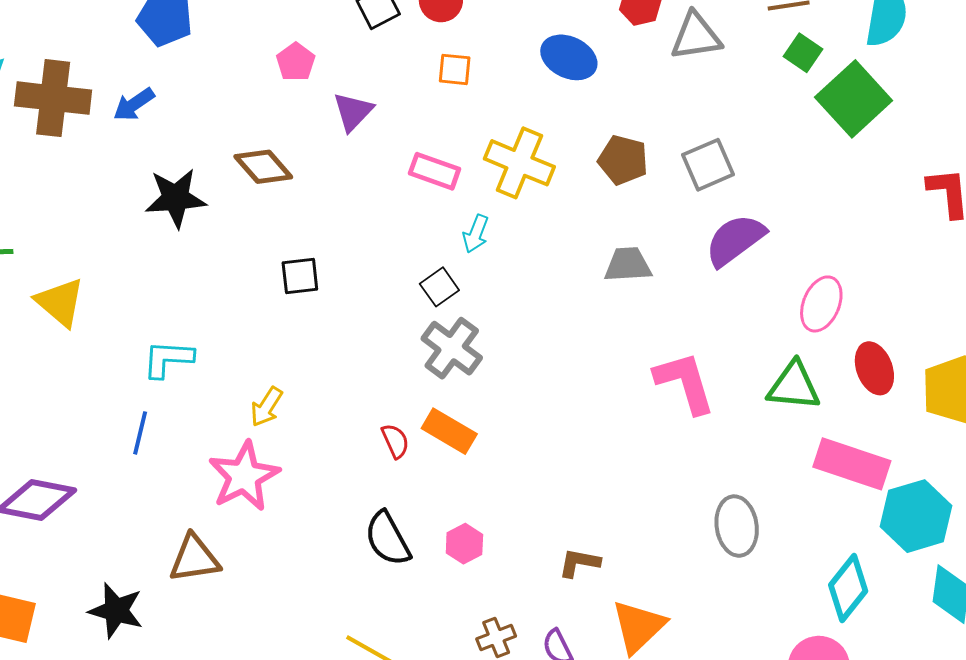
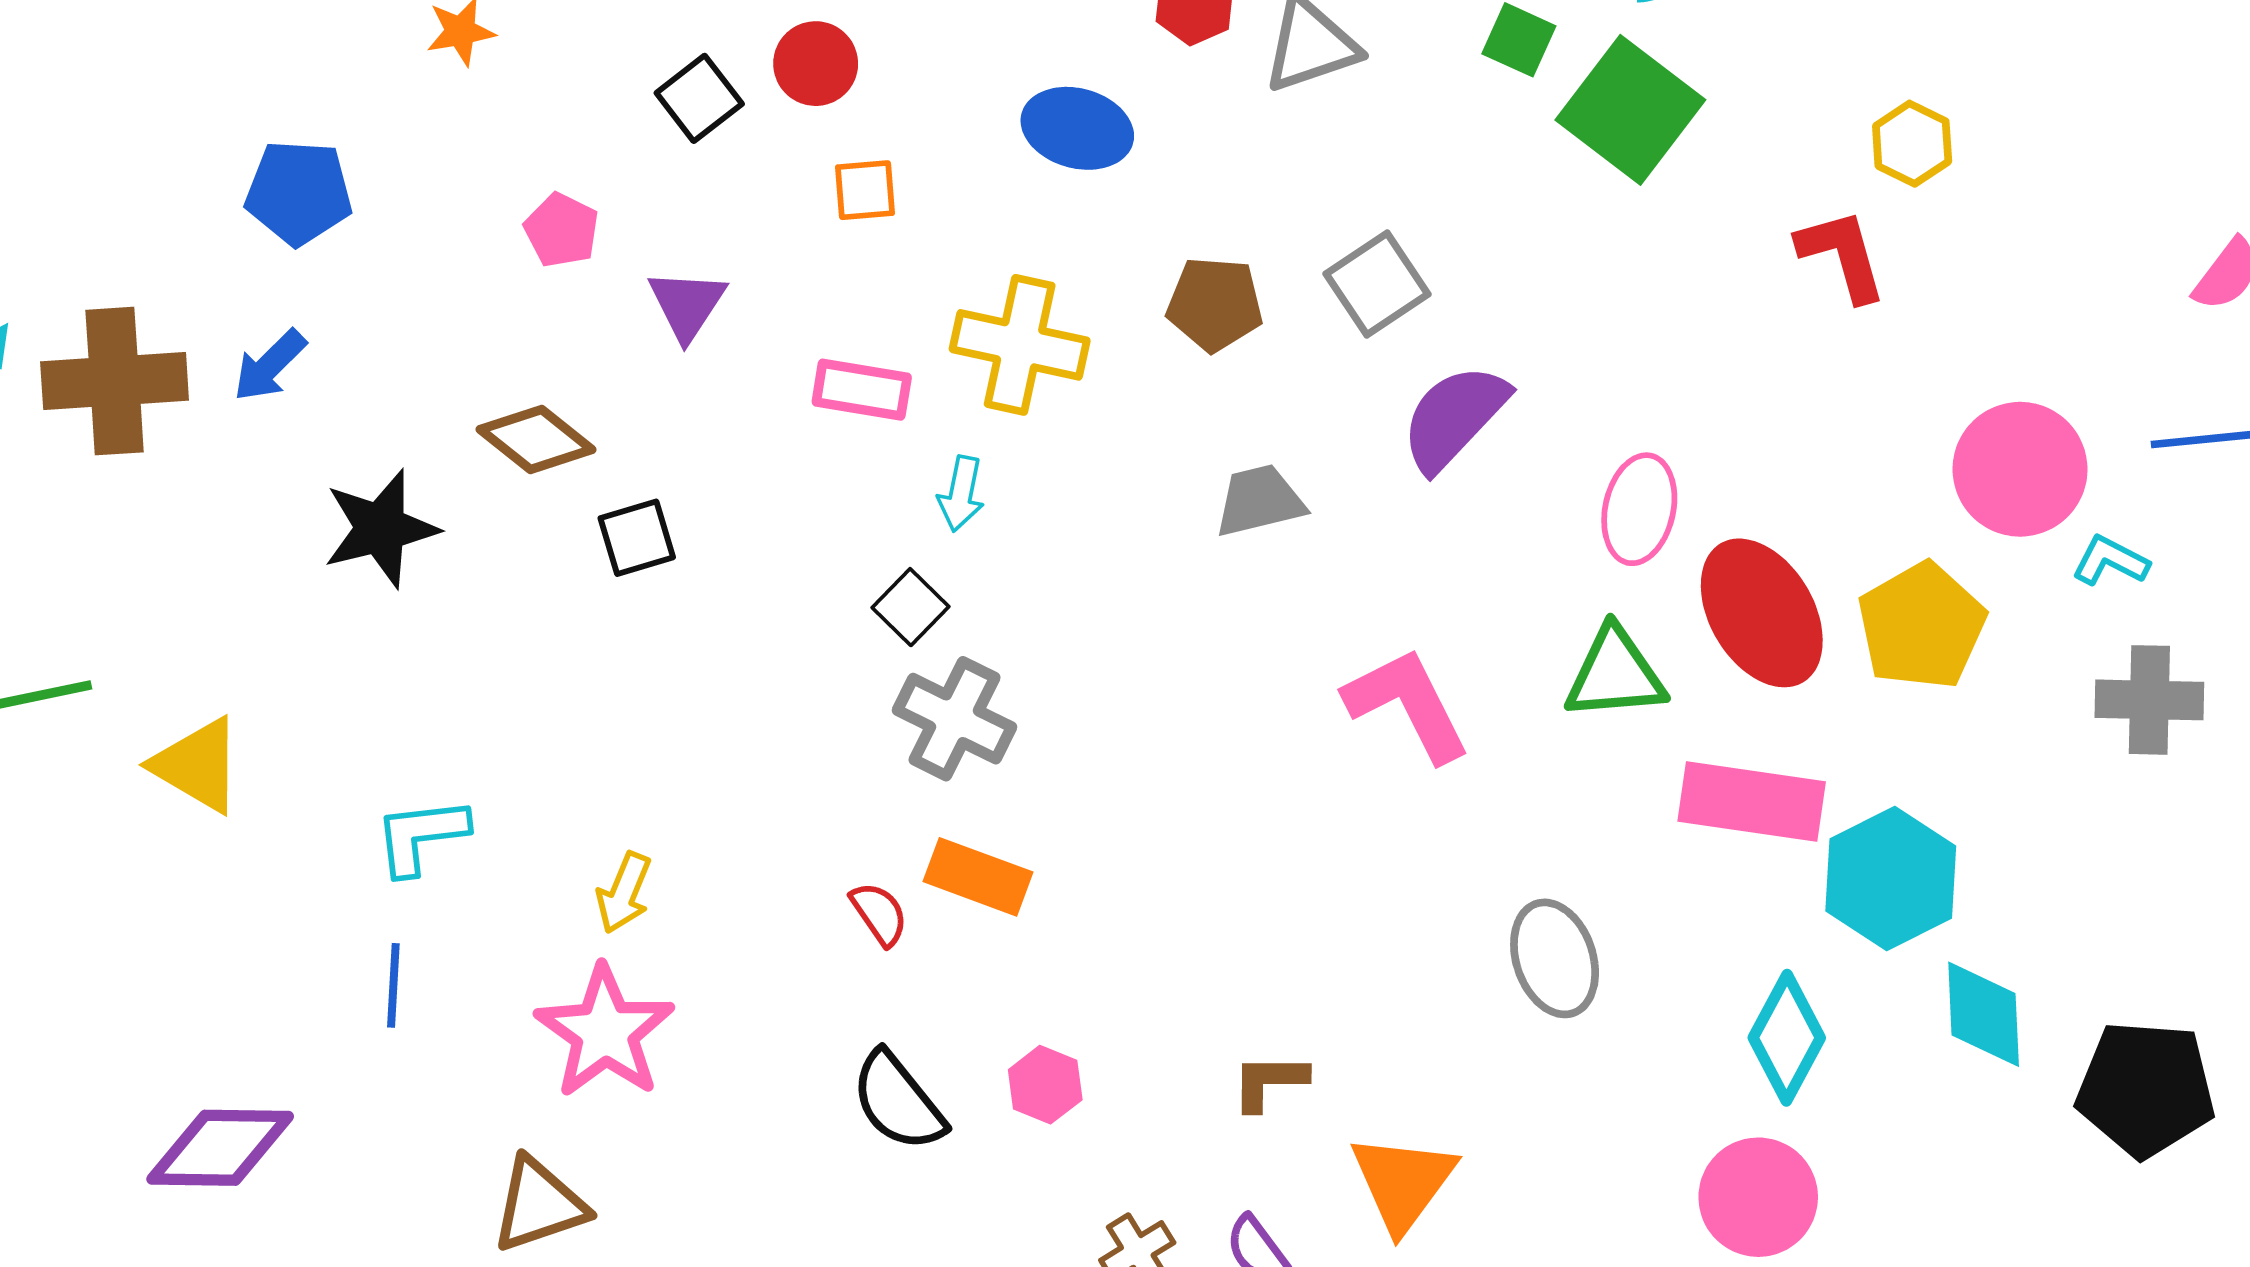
black square: (300, 276) -> (637, 538), moved
red ellipse: (874, 368) -> (1762, 613), size x1.5

